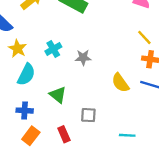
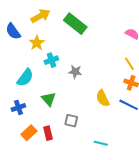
yellow star: (17, 49) -> (37, 43), moved
blue cross: (25, 111) -> (18, 107), turned -32
orange rectangle: (31, 136) -> (29, 133), moved

